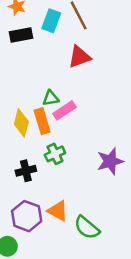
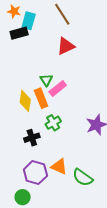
cyan rectangle: (51, 21) -> (29, 21), moved
green triangle: (51, 98) -> (46, 80), turned -48

